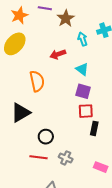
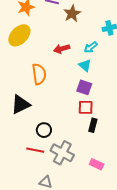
cyan arrow: (83, 39) -> (91, 47), moved, turned -112
gray cross: (66, 158) -> (62, 153), size x1.6

